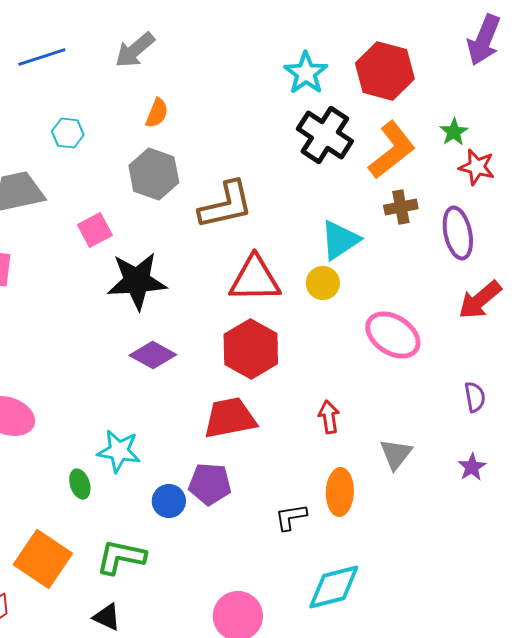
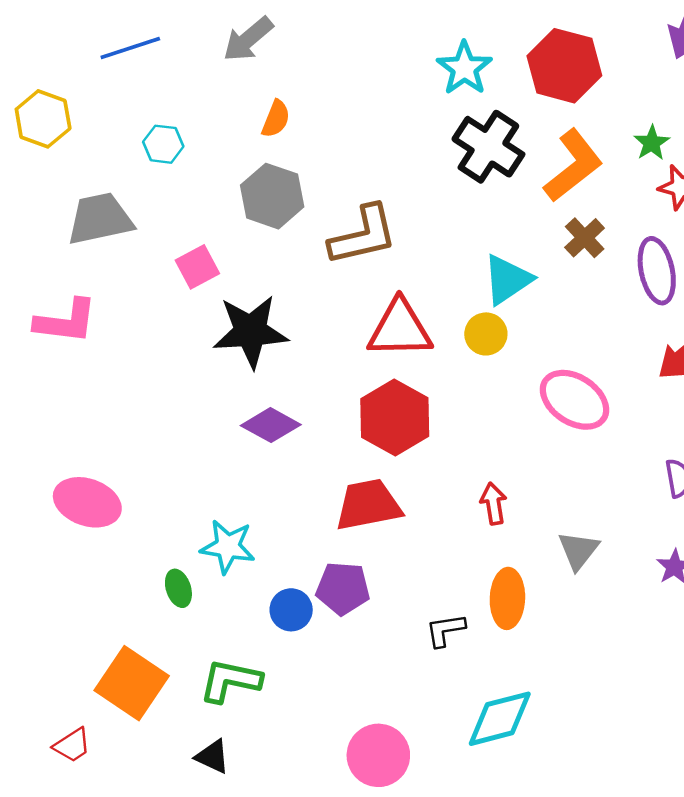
brown cross: (401, 207) -> (585, 238), turned -32

